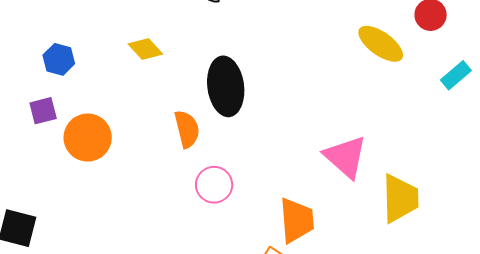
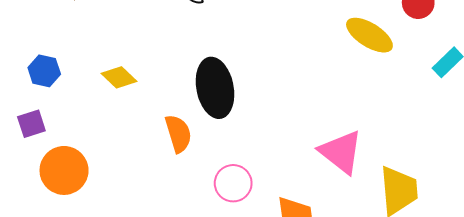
yellow diamond: (145, 49) -> (119, 77), moved
orange circle: (88, 138) -> (64, 170), moved
pink circle: (214, 185) -> (233, 183), moved

